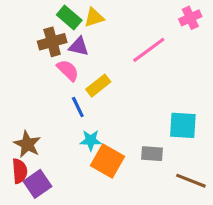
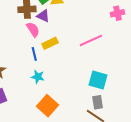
pink line: (149, 50) -> (91, 40), moved
gray rectangle: (152, 154) -> (98, 102), moved, turned 64
orange square: (107, 161) -> (47, 106), moved

